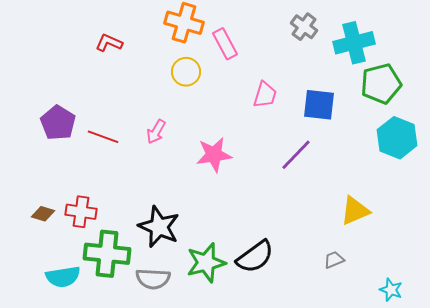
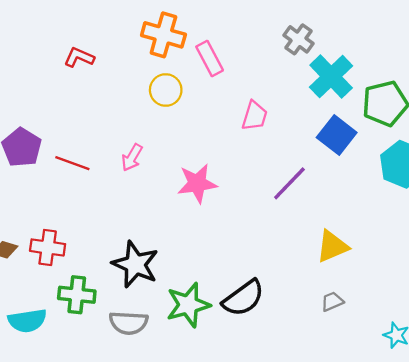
cyan cross: (354, 43) -> (331, 76), moved, turned -30
blue square: (319, 105) -> (337, 135), moved, turned 32
yellow triangle: (355, 211) -> (332, 246), moved
green cross: (107, 254) -> (77, 295), size x0.7

